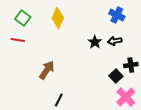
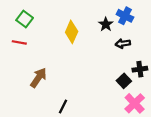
yellow diamond: (58, 18) -> (72, 32), moved
black star: (95, 42) -> (106, 24), moved
brown arrow: (47, 70) -> (38, 78), moved

